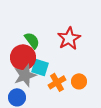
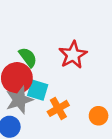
orange circle: (79, 81) -> (99, 116), moved

